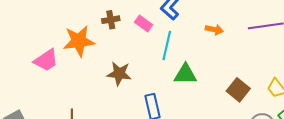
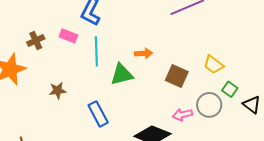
orange arrow: (214, 30) -> (143, 53), moved
brown star: (119, 74) -> (58, 91), size x0.7

